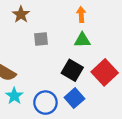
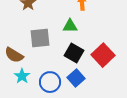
gray square: (41, 39) -> (40, 38), moved, size x1.5
green triangle: (82, 40) -> (70, 26), moved

